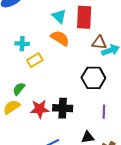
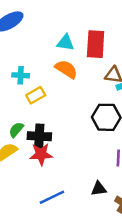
cyan triangle: (59, 16) -> (65, 43), turned -35
black cross: (63, 108) -> (39, 136), moved

